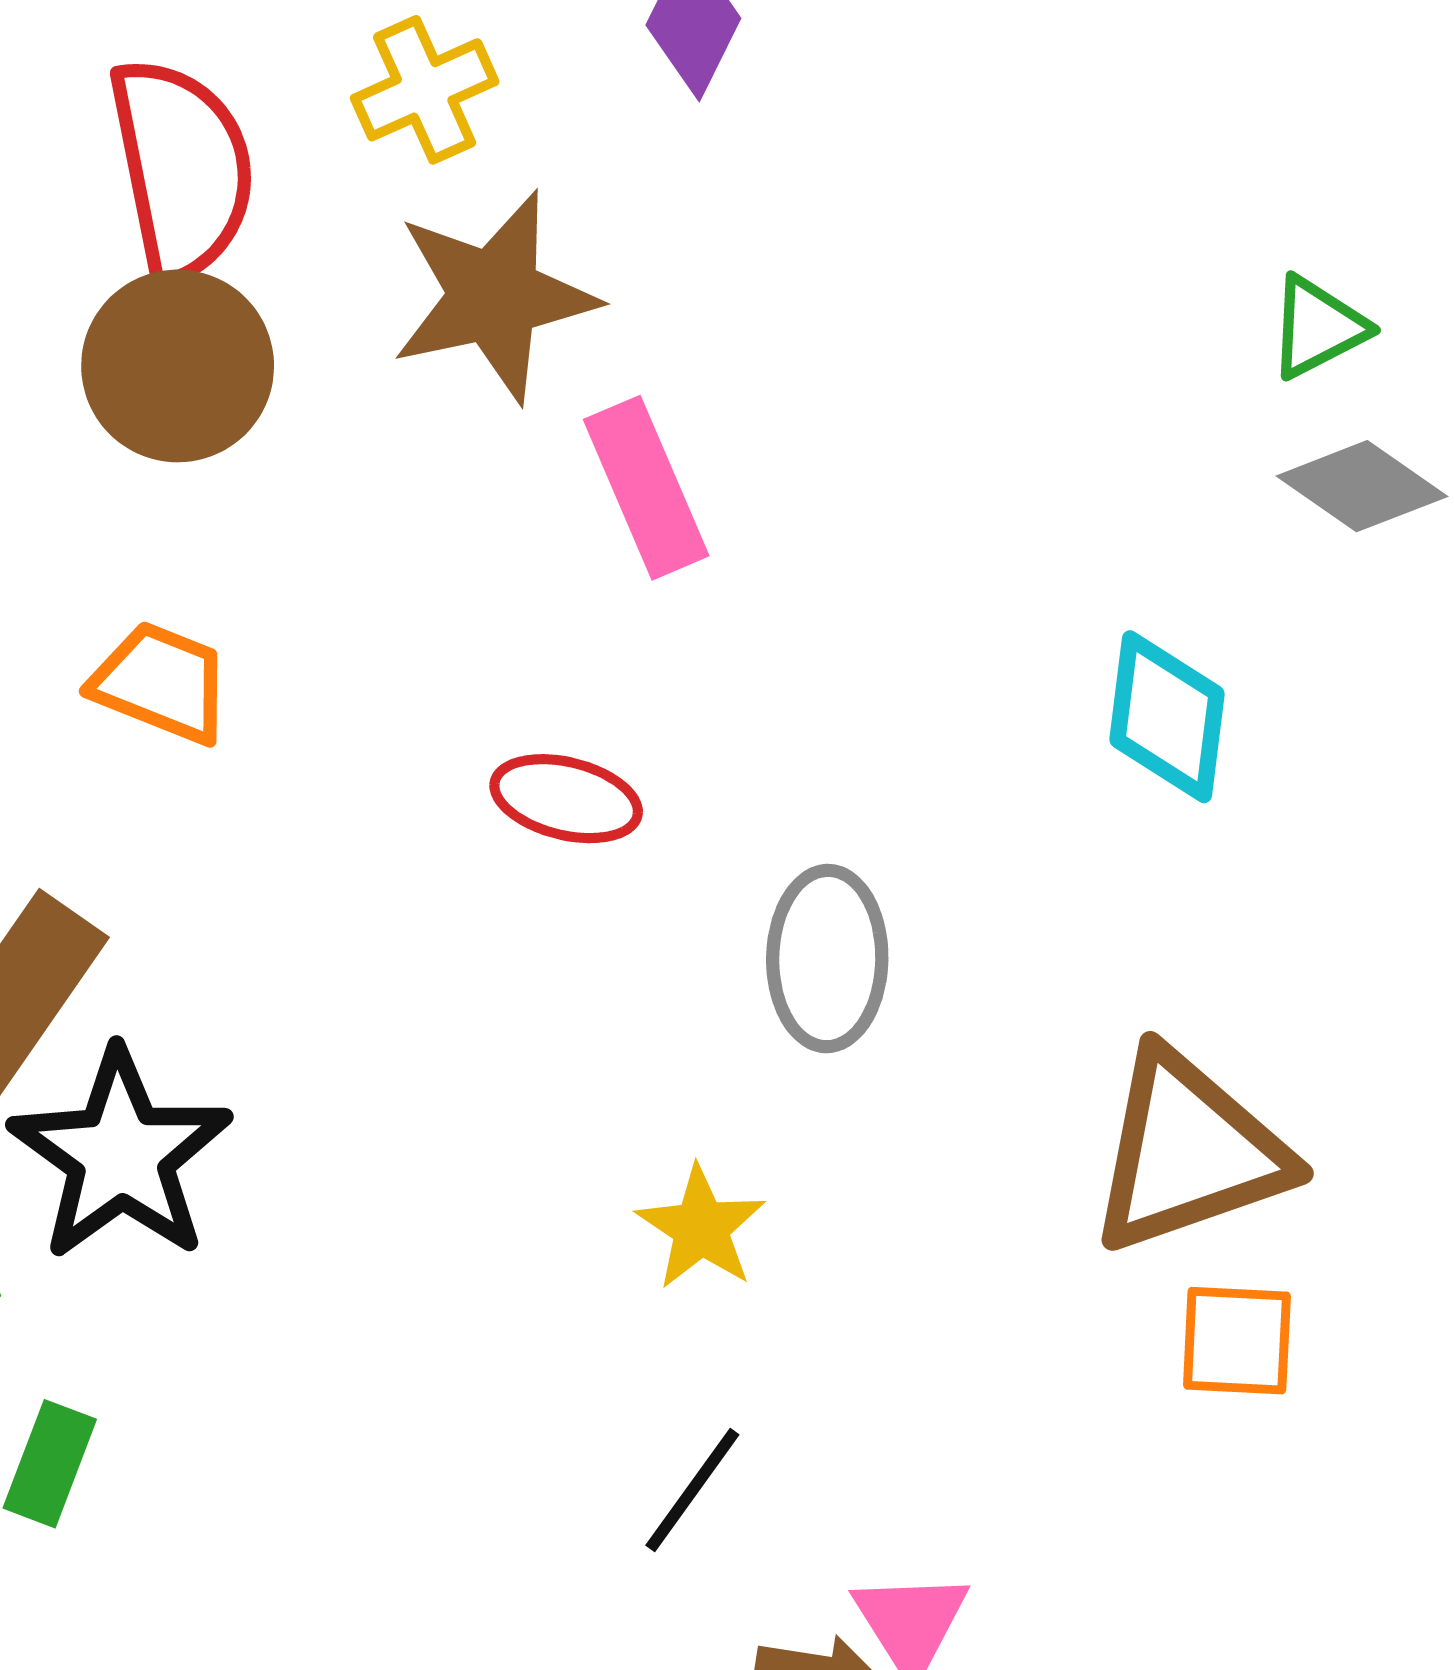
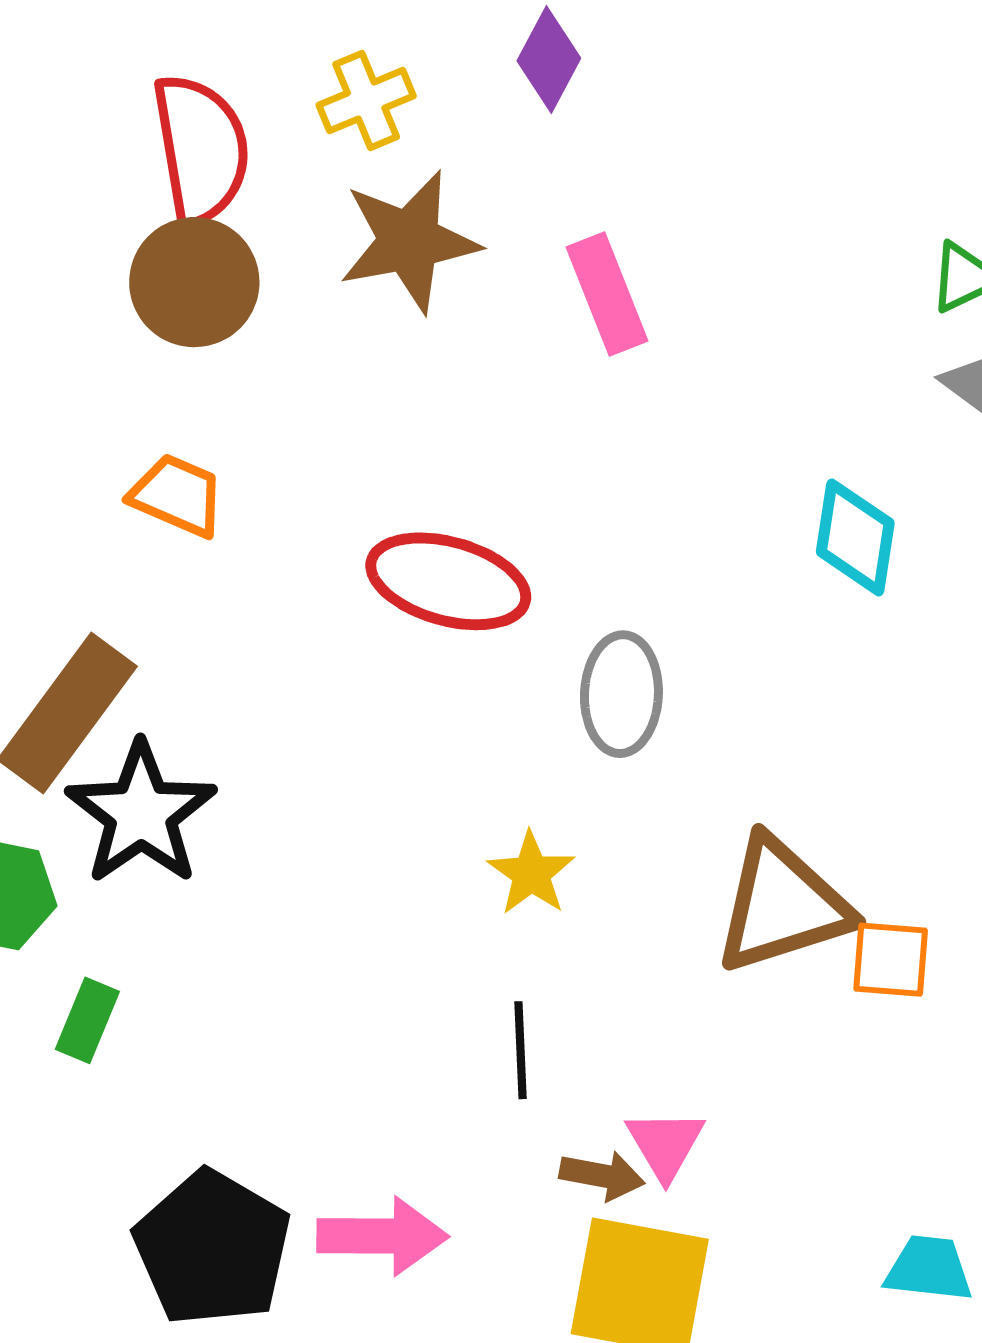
pink rectangle: (646, 488) -> (607, 294), moved
red ellipse: (566, 799) -> (448, 581), size x1.6
brown triangle: (1189, 1152) -> (782, 905), moved
black line: (692, 1490) -> (520, 1050), turned -40

